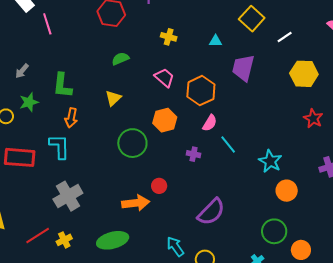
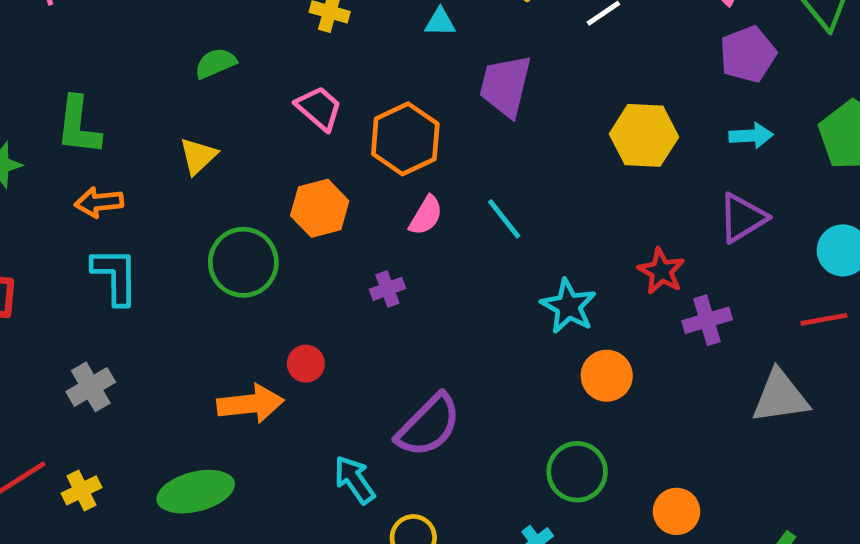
yellow hexagon: (304, 74) -> (644, 135), moved
orange arrow: (71, 118) -> (99, 202), turned 72
red star: (313, 118) -> (661, 271), moved
cyan line: (228, 145) -> (504, 219), moved
cyan L-shape: (59, 147) -> (115, 276), moved
purple cross: (194, 154) -> (387, 289), turned -32
gray cross: (68, 196) -> (91, 387), size x0.7
cyan arrow: (175, 247) -> (354, 480), moved
orange circle: (301, 250) -> (676, 511), moved

